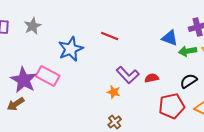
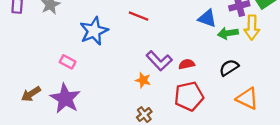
pink rectangle: (48, 76) -> (68, 62), size x0.6
purple star: (24, 80) -> (65, 99), moved
red pentagon: (172, 106) -> (189, 96), moved

